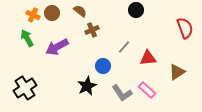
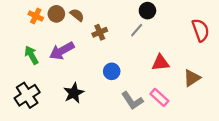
brown semicircle: (80, 11) -> (77, 15), moved
green arrow: (27, 38) -> (31, 55), moved
gray line: (124, 47) -> (137, 30), moved
black star: (87, 86) -> (74, 93), moved

